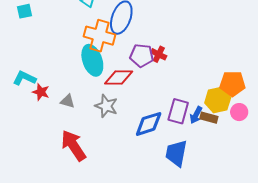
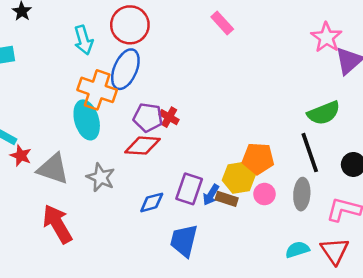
red diamond: (119, 78) -> (143, 146), moved
gray triangle: (67, 101) -> (53, 169), size x1.8
blue diamond: (149, 124) -> (152, 202), size x0.7

